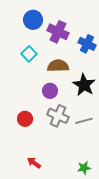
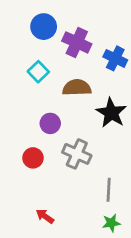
purple circle: (50, 91) -> (50, 123), moved
gray line: (84, 121) -> (109, 190), moved, turned -72

